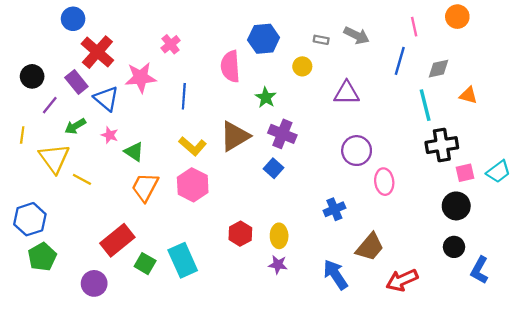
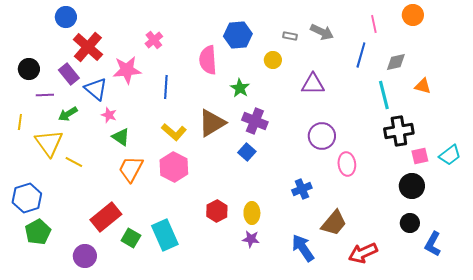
purple line: (50, 105) -> (45, 95), turned 48
pink star: (110, 135) -> (109, 115), moved

